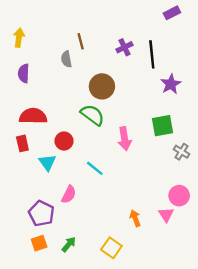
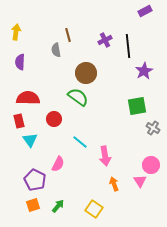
pink arrow: (125, 139) -> (105, 156), moved
cyan triangle: (47, 162) -> (30, 140), moved

